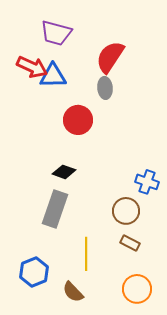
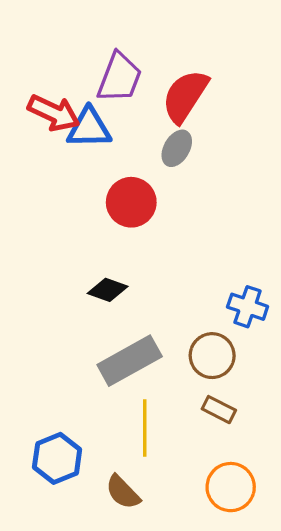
purple trapezoid: (56, 33) -> (119, 78), moved, turned -84
gray ellipse: (105, 88) -> (177, 148), turned 35
gray rectangle: (55, 209) -> (130, 361), moved, turned 42

